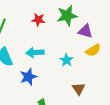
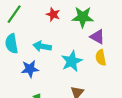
yellow semicircle: (93, 50) -> (101, 58), turned 98
cyan star: (66, 60) -> (72, 61), size x1.5

